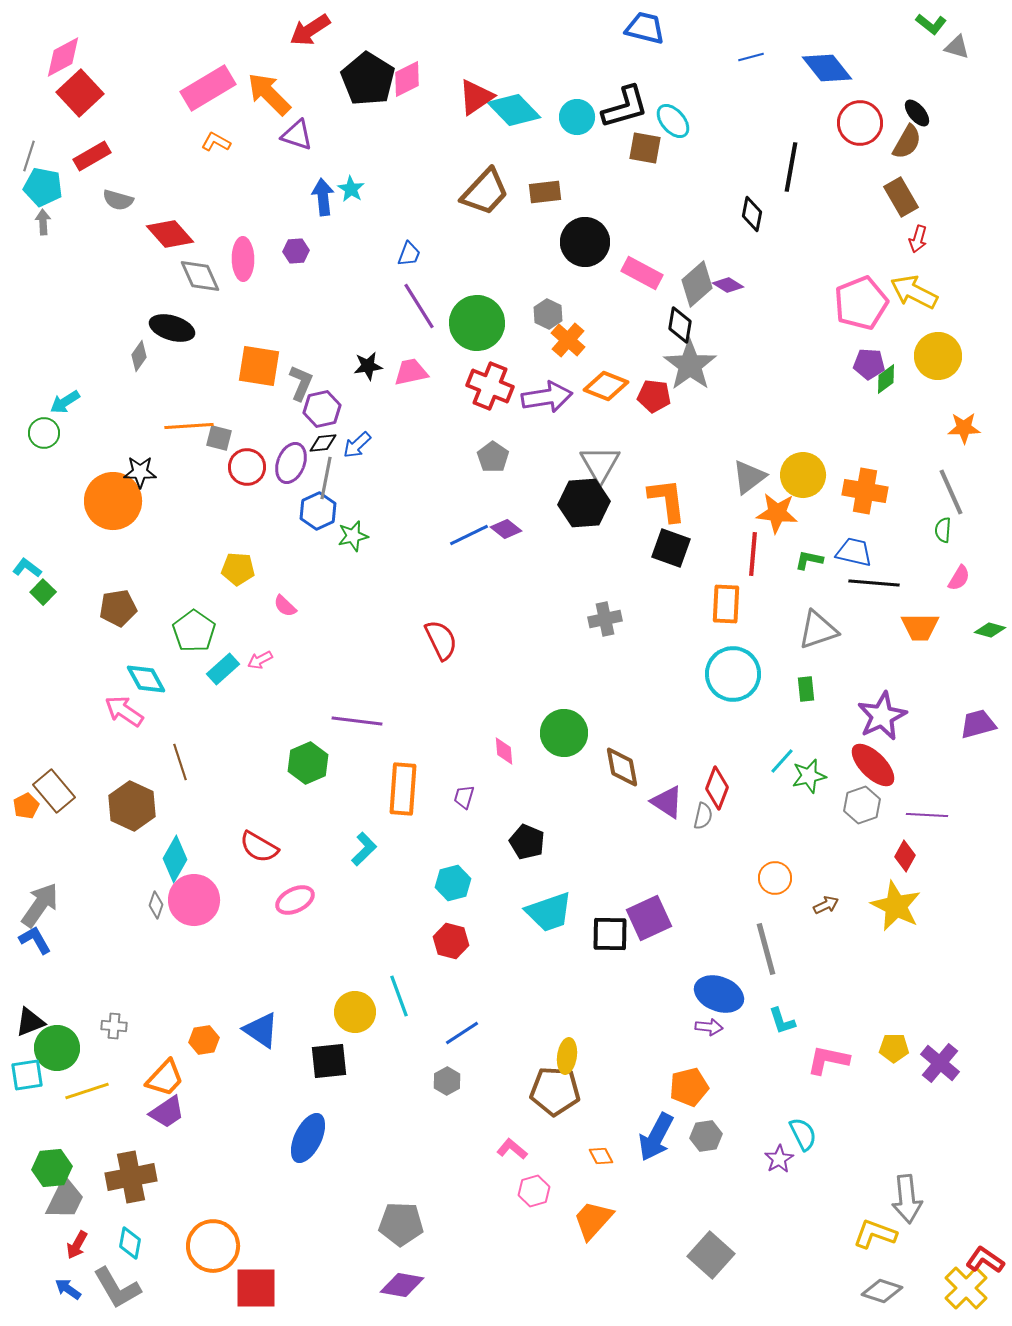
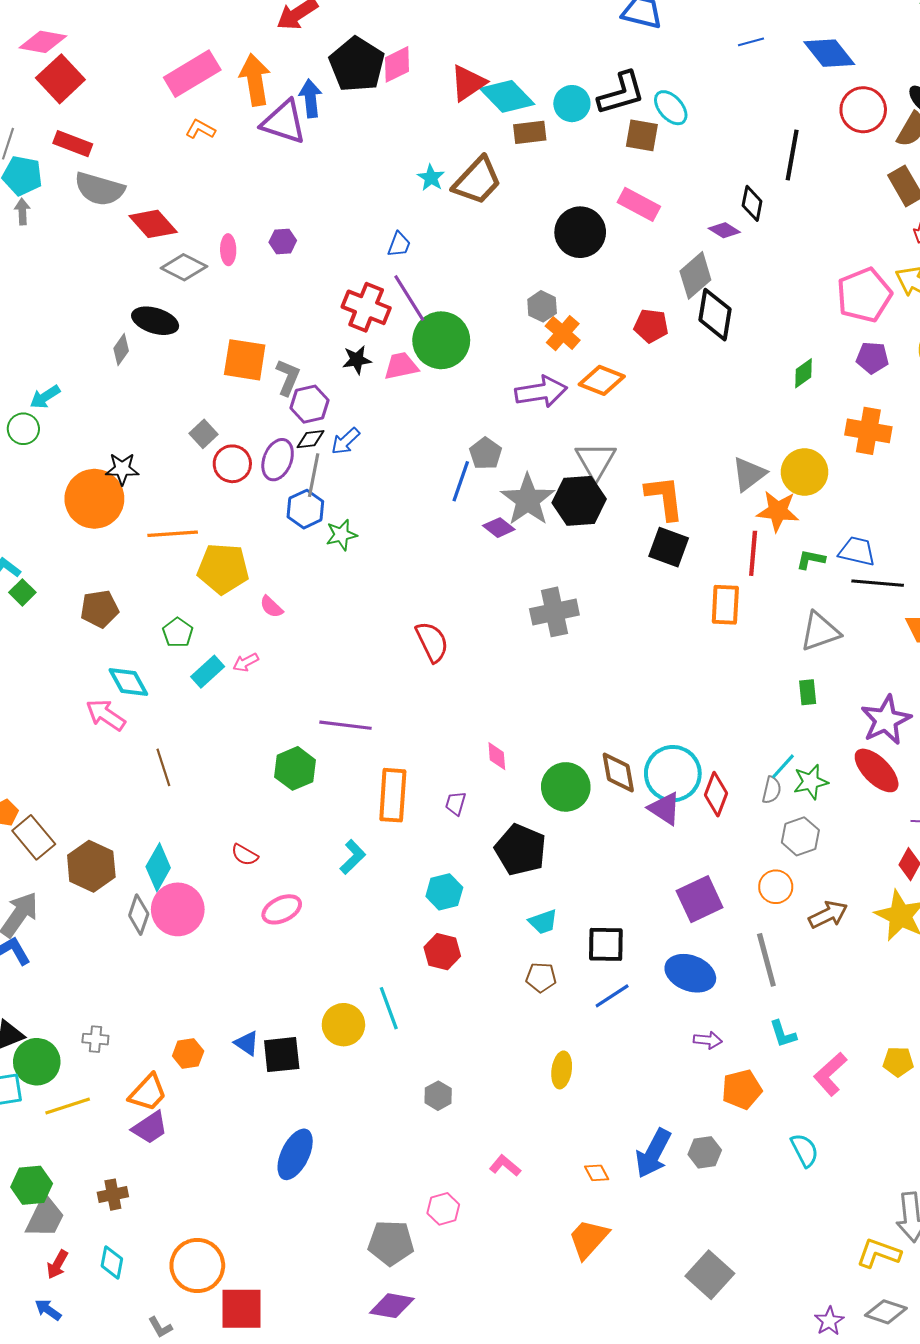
pink diamond: (63, 57) -> (43, 42), turned 39
orange arrow: (269, 94) -> (255, 80), turned 36
purple triangle: (297, 135) -> (284, 122), size x1.4
red rectangle: (92, 156) -> (73, 144), turned 51
cyan star: (351, 189) -> (431, 178), moved
brown rectangle: (545, 192) -> (530, 132), moved
blue arrow: (323, 197) -> (311, 98), moved
gray semicircle: (118, 200) -> (100, 189), size x1.6
pink ellipse: (243, 259) -> (228, 250), size x0.7
pink rectangle: (642, 273) -> (639, 204), moved
gray diamond: (200, 276) -> (184, 267), turned -39
purple diamond: (728, 285) -> (724, 230), moved
green circle: (477, 323) -> (441, 340), moved
black diamond: (680, 325) -> (715, 315), moved, size x1.4
gray star: (690, 365) -> (528, 500), moved
green diamond: (886, 379) -> (804, 373), moved
red cross: (490, 386) -> (366, 307), moved
red pentagon: (654, 396) -> (651, 326), moved
orange line: (189, 426) -> (173, 534), moved
gray square: (219, 438) -> (203, 434), turned 32
orange cross: (865, 491) -> (868, 431), moved
blue line: (469, 535) -> (461, 481), moved, turned -45
yellow pentagon: (238, 569) -> (223, 569), size x1.5
gray cross: (605, 619) -> (554, 612), moved, size x1.4
green pentagon: (194, 631) -> (178, 633), size x0.7
cyan circle: (733, 674) -> (673, 774), moved
green circle: (564, 733) -> (566, 787), moved
brown rectangle: (54, 791) -> (34, 837), moved
gray hexagon: (862, 805) -> (800, 836), moved
brown hexagon: (132, 806) -> (91, 866), moved
gray semicircle: (703, 816) -> (772, 790), moved
black pentagon: (527, 842) -> (520, 850), size x1.4
red semicircle: (259, 847) -> (245, 855), size x0.7
gray diamond: (156, 905) -> (139, 915), size x1.4
brown arrow: (826, 905) -> (828, 915), size x1.5
cyan trapezoid: (549, 912) -> (543, 922), size x0.6
purple square: (649, 918) -> (700, 899), moved
blue ellipse: (719, 994) -> (690, 973), moved
blue triangle: (261, 1030) -> (247, 1043), size x0.7
blue line: (462, 1033) -> (612, 996), moved
pink L-shape: (828, 1060) -> (830, 1074), turned -54
black square: (329, 1061) -> (282, 1055), moved
orange pentagon: (689, 1087) -> (742, 1090), moved
brown pentagon: (555, 1091) -> (541, 977), moved, size x0.6
purple star: (779, 1159) -> (829, 1321), moved
brown cross: (131, 1177) -> (113, 1195), size x0.6
pink hexagon: (534, 1191) -> (443, 1209), moved
gray L-shape: (117, 1288) -> (160, 1327), moved, size x0.5

